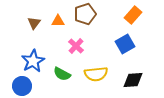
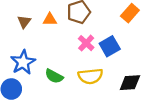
blue square: (125, 44) -> (110, 46), moved
pink cross: (76, 46) -> (86, 43), moved

